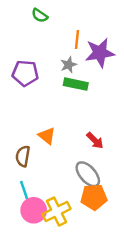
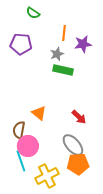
purple star: (100, 53) -> (83, 44), size x0.7
purple pentagon: (25, 73) -> (21, 44), moved
pink circle: (34, 210) -> (28, 146), moved

